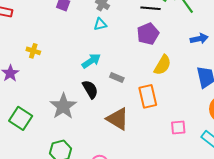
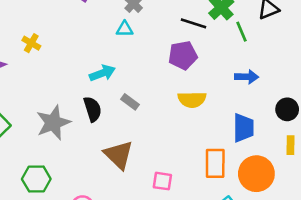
yellow semicircle: (163, 65) -> (192, 100), turned 45
orange rectangle: (148, 96) -> (215, 163), moved
pink square: (178, 127) -> (162, 181), moved

